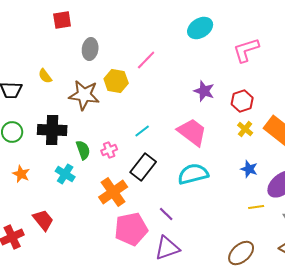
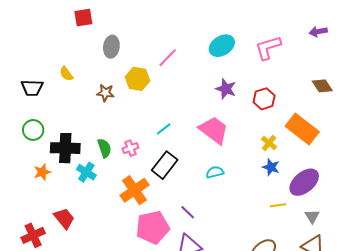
cyan ellipse: (200, 28) -> (222, 46), moved
brown star: (84, 95) -> (105, 93), size x0.6
yellow cross: (245, 129) -> (269, 143), moved
black cross: (52, 130) -> (65, 148), moved
orange star: (21, 174) -> (42, 172), turned 30
cyan semicircle: (193, 174) -> (215, 172), size x0.6

